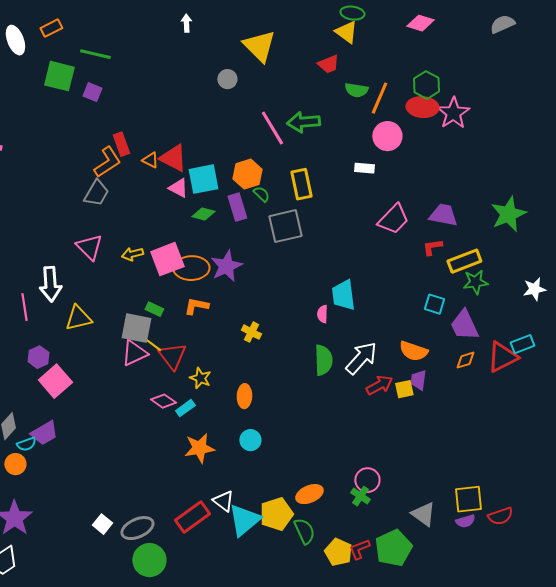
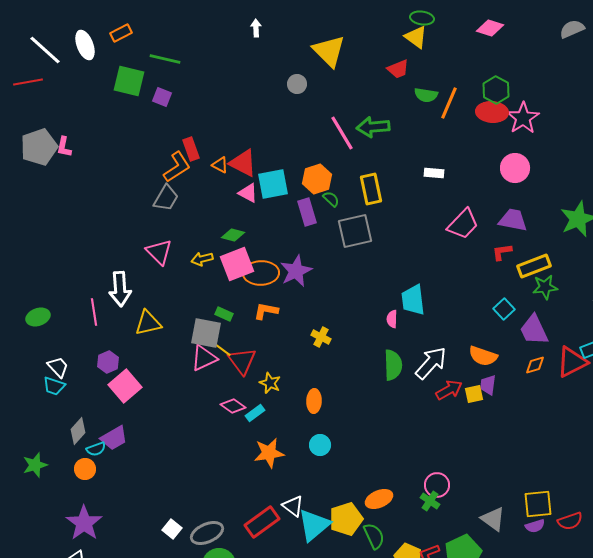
pink circle: (387, 136) -> (515, 168), moved
green diamond: (203, 214) -> (233, 235), moved
cyan square: (434, 304) -> (504, 309), turned 30

